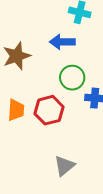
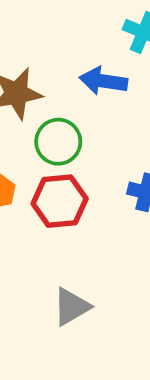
green circle: (72, 78) -> (58, 142), moved

